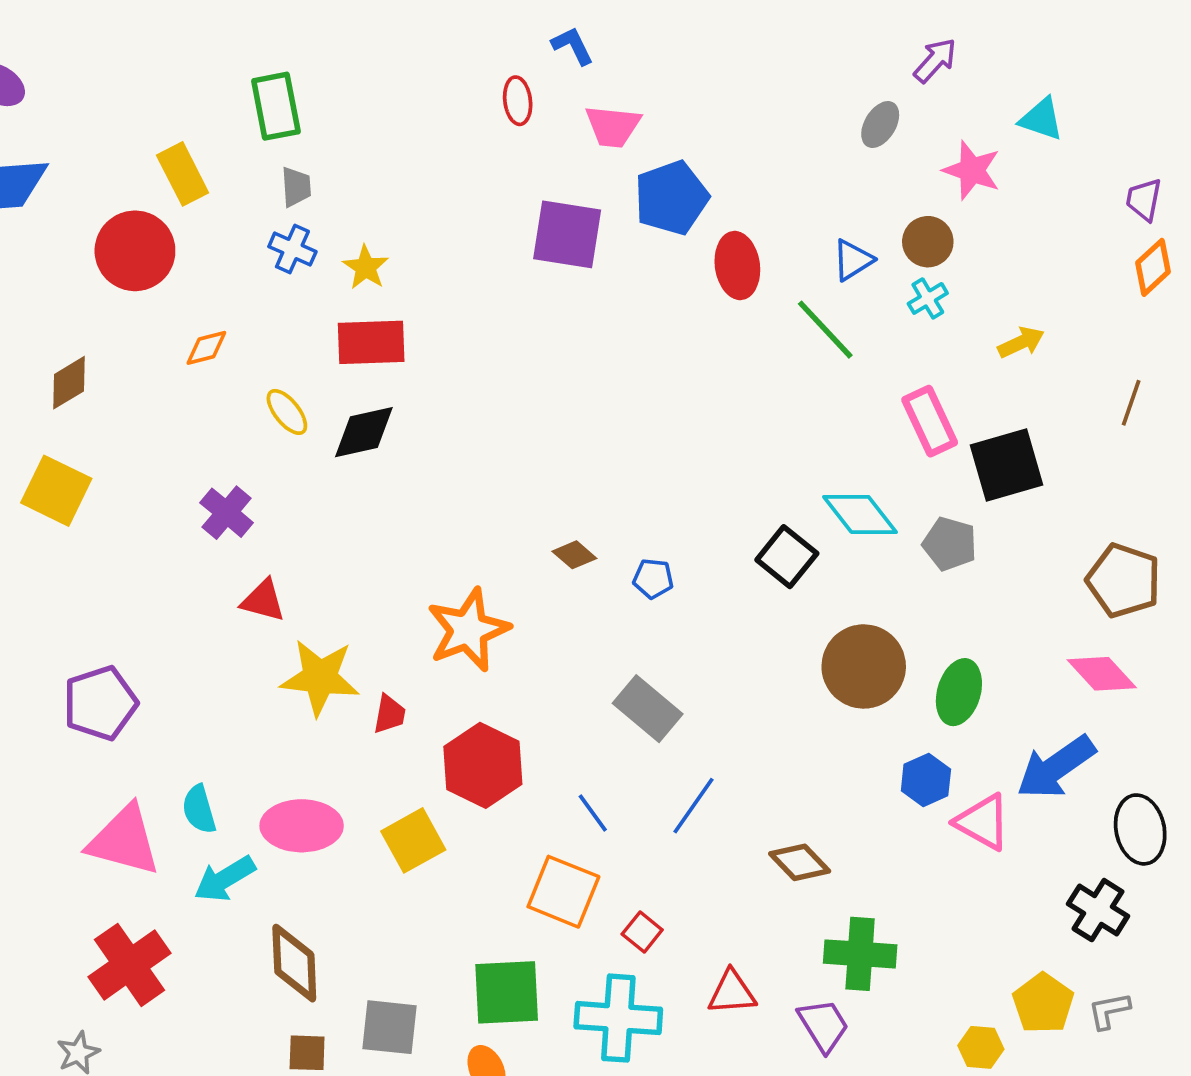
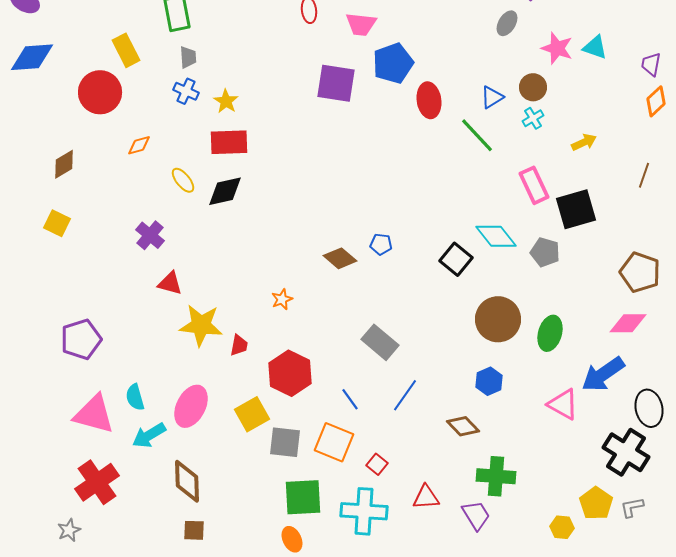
cyan triangle: (1041, 119) -> (595, 47), moved
yellow square: (56, 491) -> (57, 223), size x0.7
brown diamond: (574, 555) -> (340, 258), size x1.4
blue pentagon: (653, 579) -> (381, 244), moved
orange star: (468, 630) -> (282, 299), size x0.5
pink diamond: (1102, 674) -> (628, 323), turned -48
blue hexagon: (926, 780) -> (489, 381), moved
pink ellipse: (302, 826) -> (191, 406), turned -63
black cross: (1098, 910) -> (626, 452), size x1.4
gray square: (389, 1027) -> (285, 442), moved

